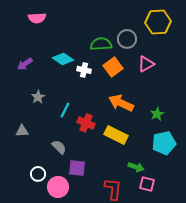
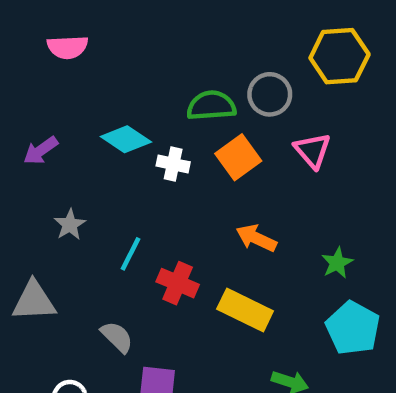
pink triangle: (146, 64) -> (312, 151), turned -42
orange arrow: (121, 103) -> (256, 238), size x0.7
gray triangle: (22, 131) -> (34, 301), size x1.5
cyan pentagon: (164, 143) -> (353, 328), turned -30

